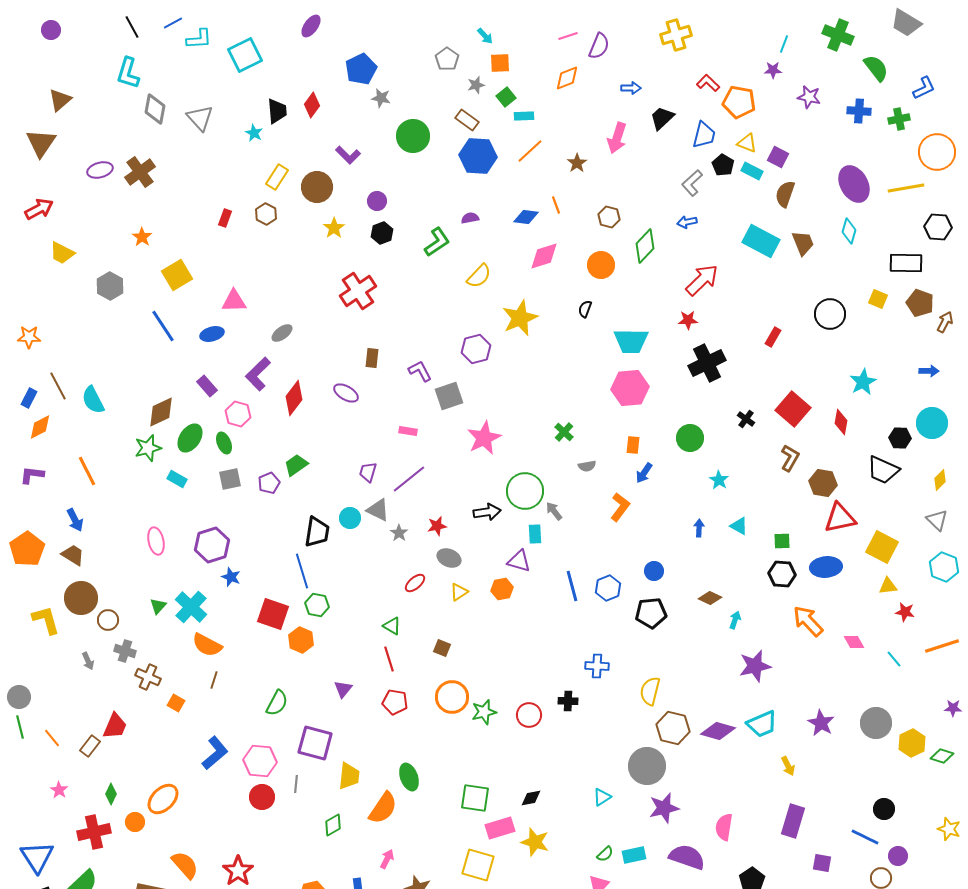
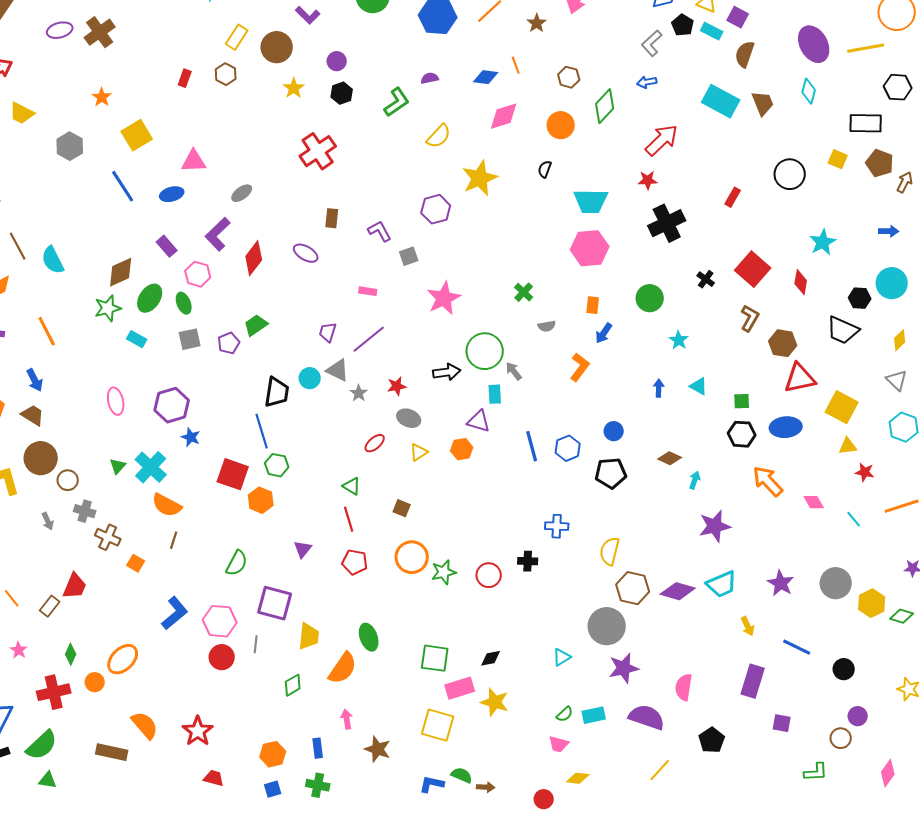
gray square: (449, 396) -> (409, 256), size x0.7
blue line: (865, 837) -> (797, 647), moved
pink arrow: (387, 859) -> (347, 719), turned -36

